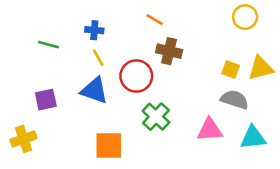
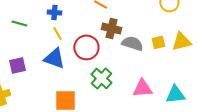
yellow square: (231, 69) -> (158, 42), turned -32
gray semicircle: (235, 100) -> (132, 43), moved

